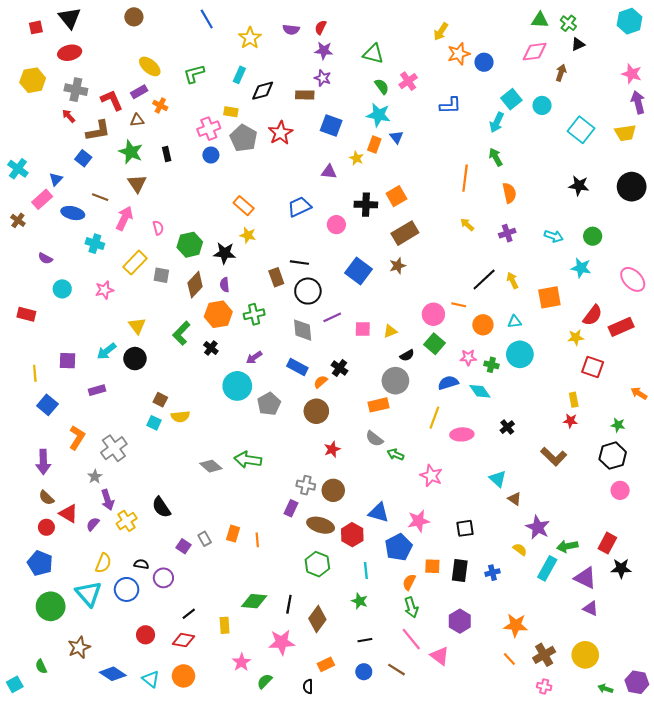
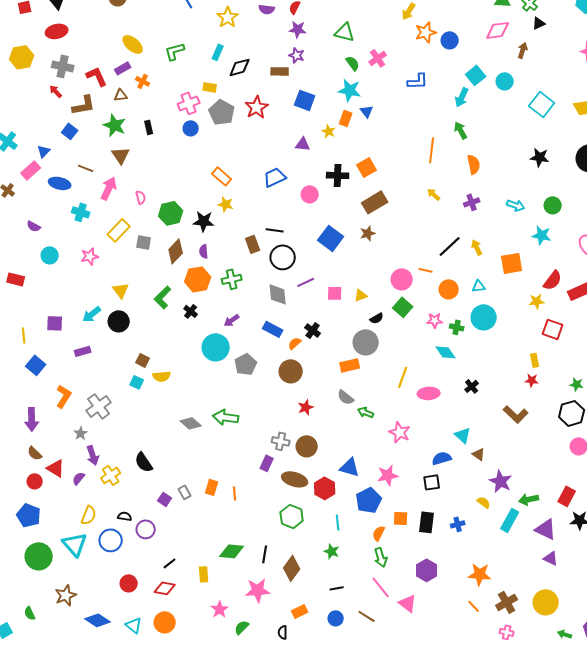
blue semicircle: (448, 383) -> (442, 458), moved

